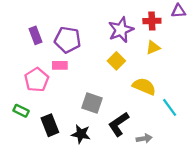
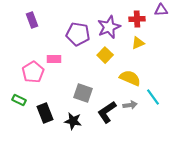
purple rectangle: (35, 35) -> (32, 20), moved
purple pentagon: (68, 40) -> (78, 34), moved
gray arrow: (144, 138) -> (130, 105), moved

